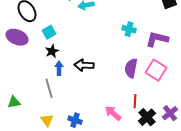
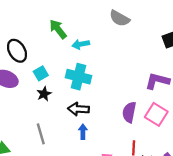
cyan cross: (129, 29) -> (79, 77), moved, size x1.6
blue arrow: (59, 68) -> (83, 132), moved

